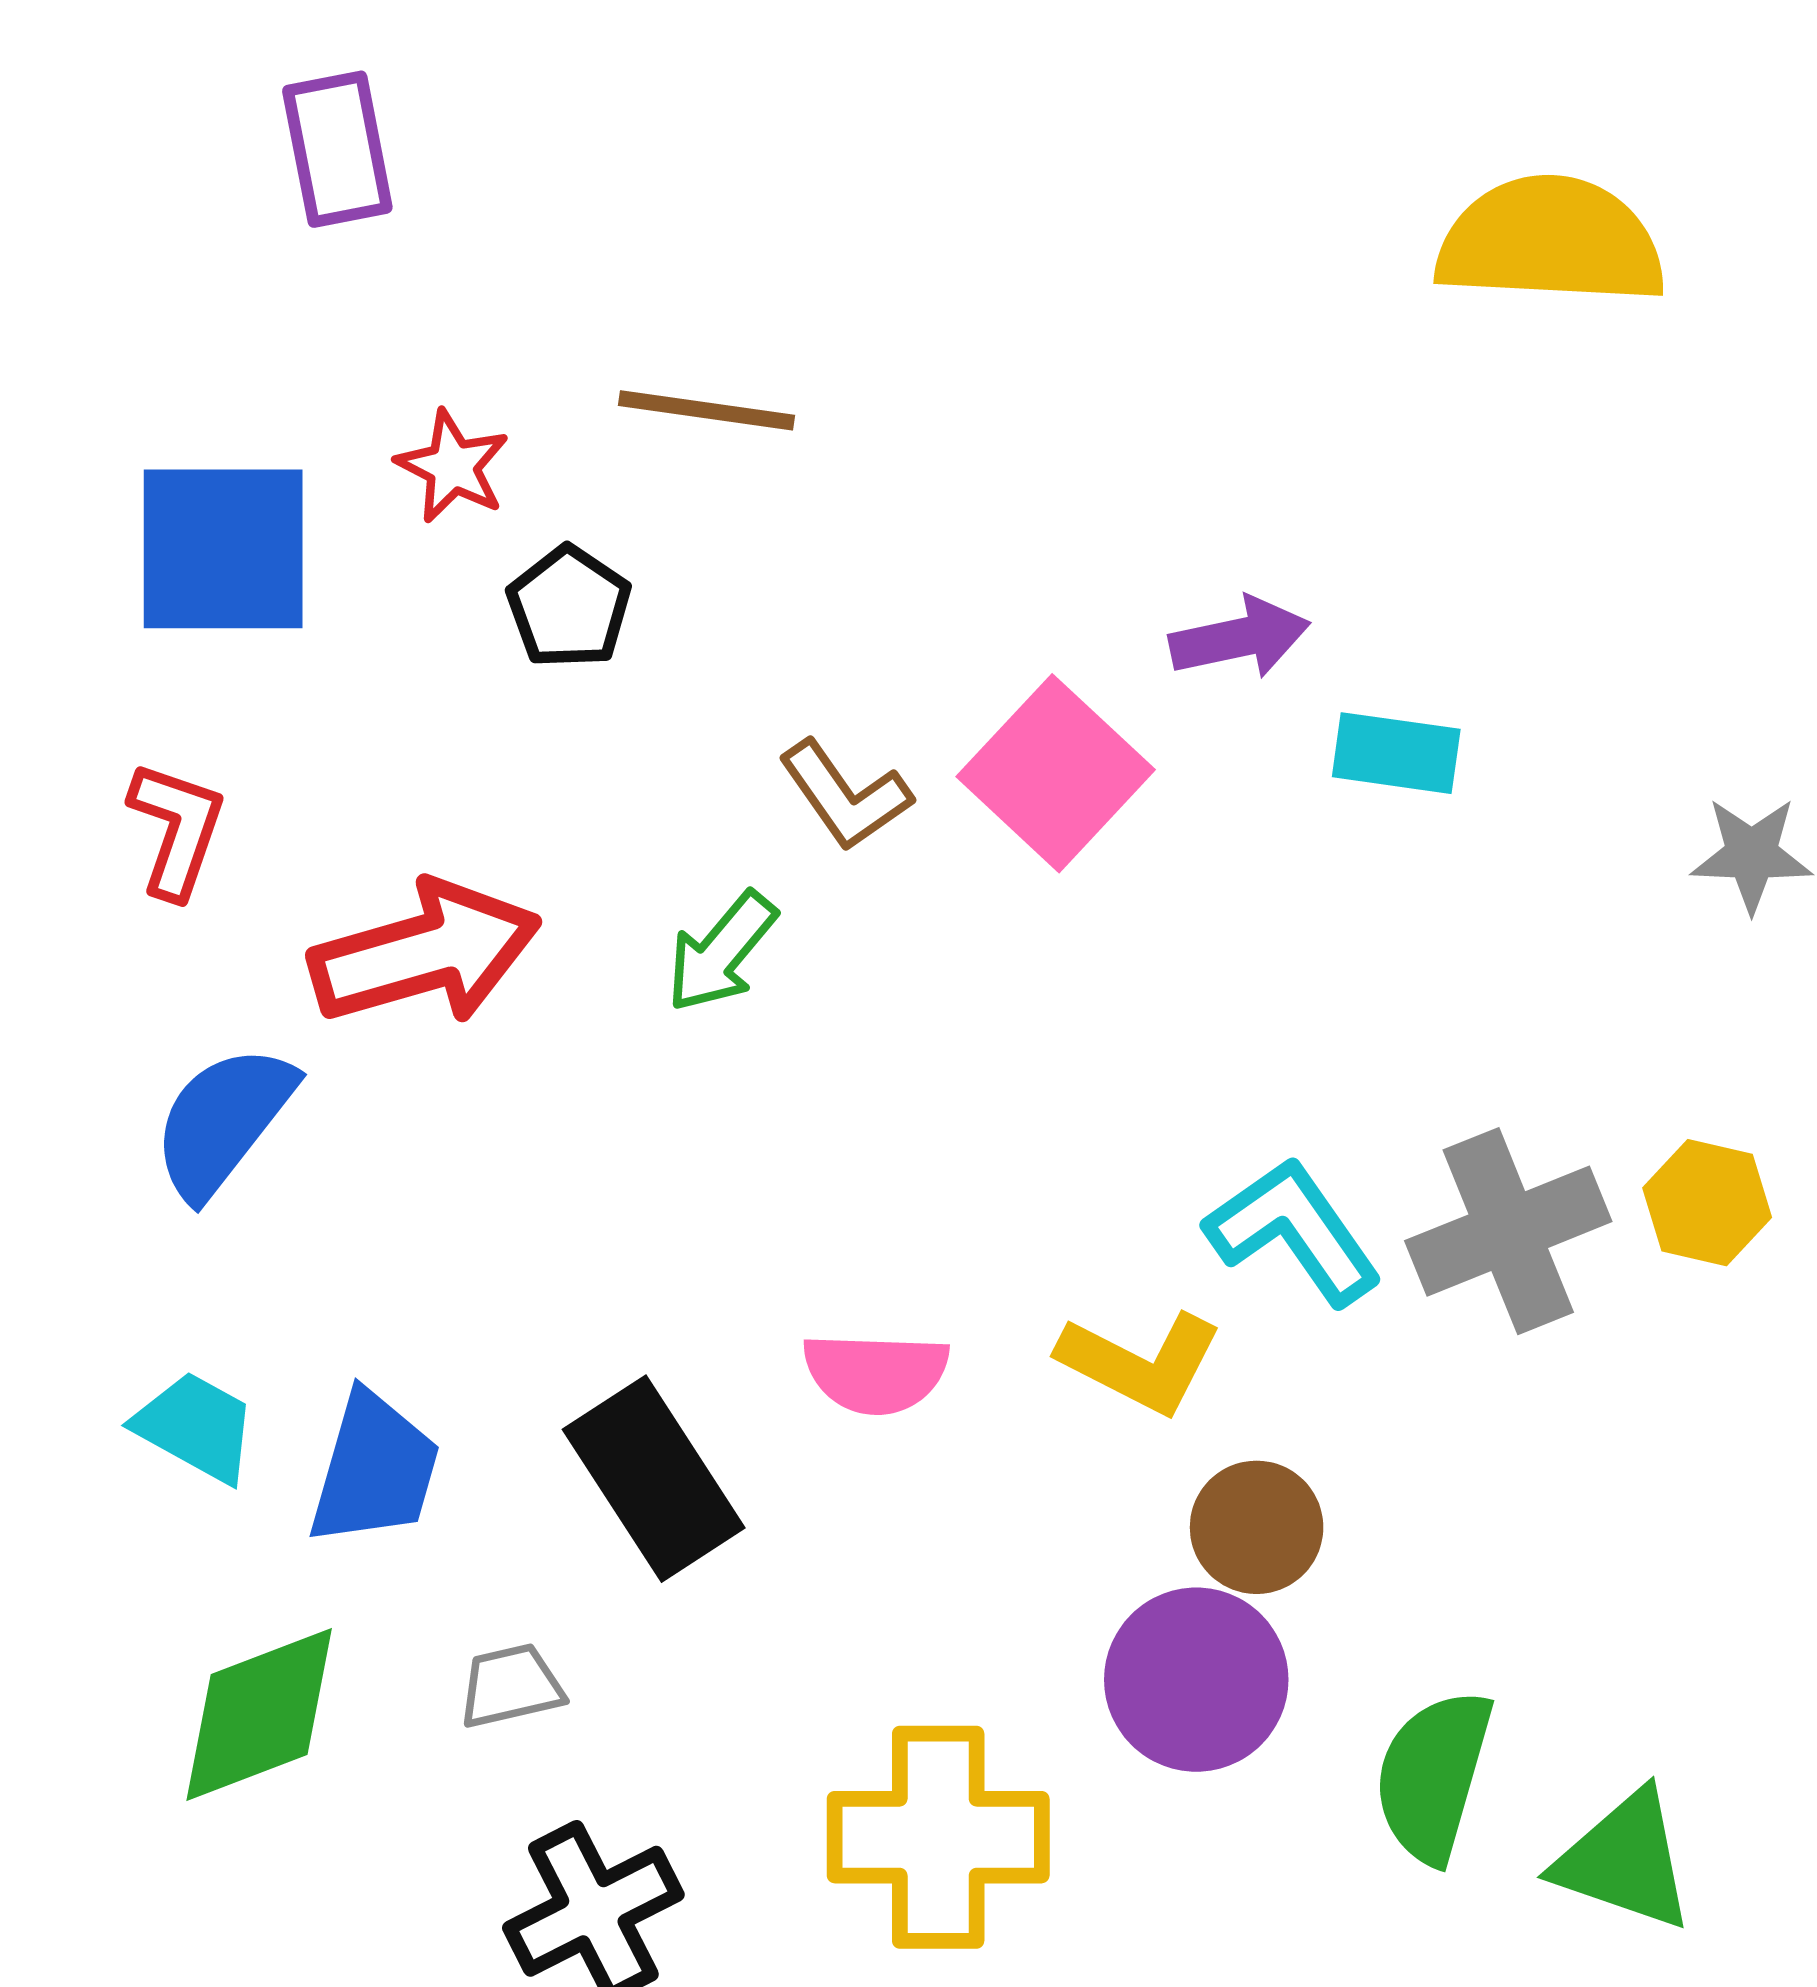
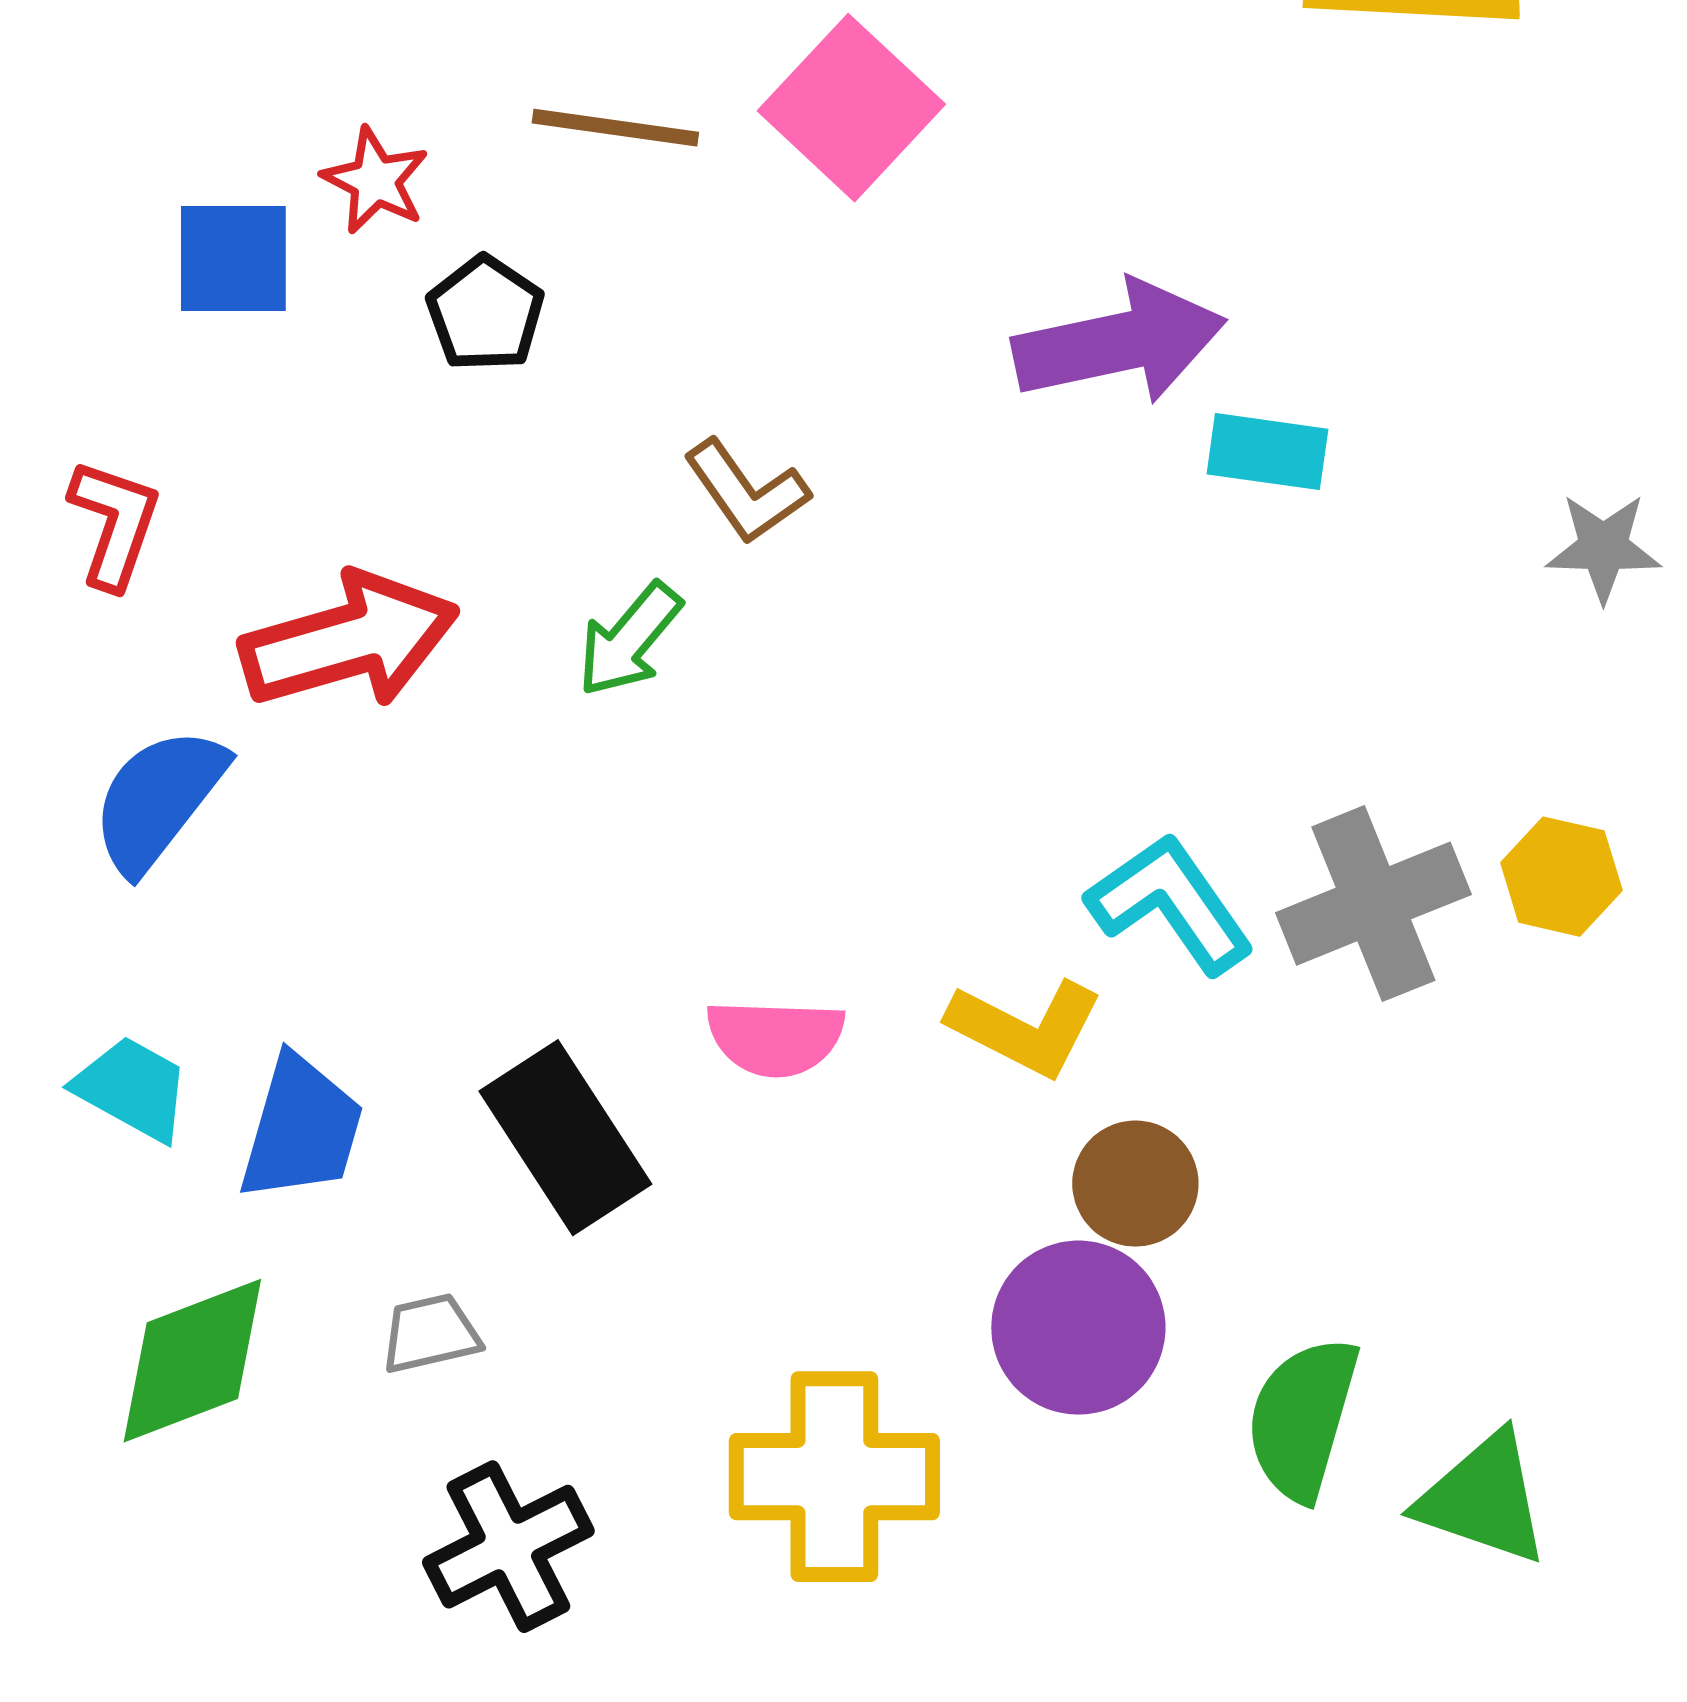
blue square: (223, 549) -> (233, 259), moved, size x0.7
purple arrow: (1240, 638) -> (1119, 343), size x1.6
pink square: (1056, 773) -> (851, 108), moved

